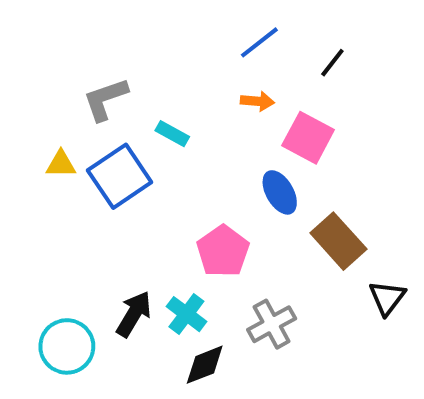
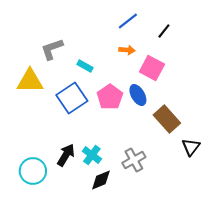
yellow triangle: (61, 164) -> (30, 81), size x1.8
blue square: (120, 176) -> (72, 98), moved
pink pentagon: (223, 251) -> (110, 97), moved

